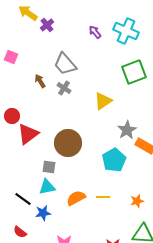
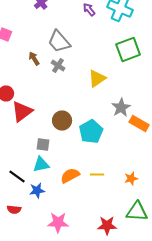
brown circle: (68, 143) -> (62, 120), size x0.7
cyan pentagon: (114, 160) -> (91, 132), moved
red semicircle: (20, 232) -> (14, 210), turned -32

